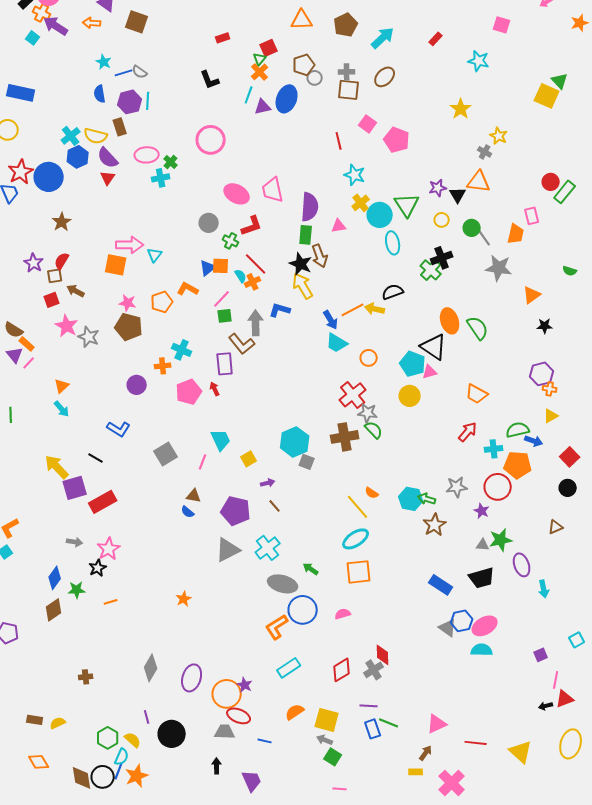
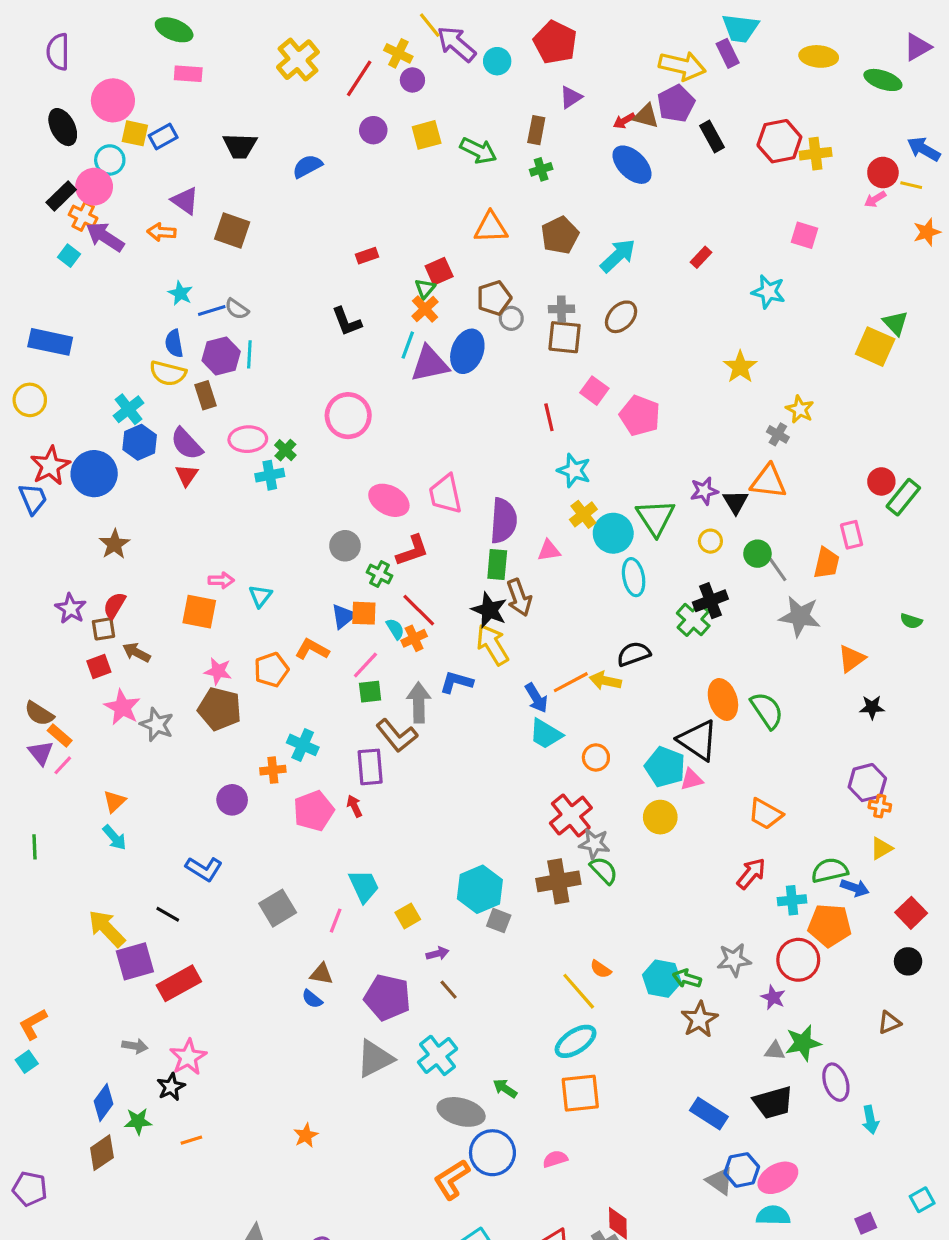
purple triangle: (263, 107) -> (430, 364), size x1.5
yellow semicircle: (96, 136) -> (168, 373), moved
pink arrow: (130, 245) -> (221, 580), size x0.6

